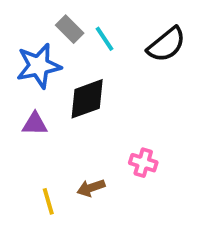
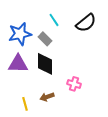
gray rectangle: (70, 29) -> (45, 39), moved
black diamond: (87, 99) -> (45, 64), moved, turned -70
purple triangle: (35, 124) -> (18, 64), size x1.5

